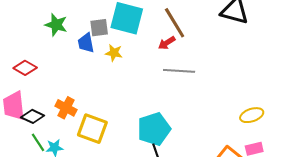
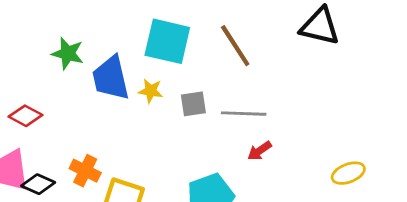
gray square: (99, 28) -> (193, 104), moved
blue trapezoid: (86, 43) -> (111, 78), size x1.6
red arrow: (167, 43) -> (260, 151), moved

